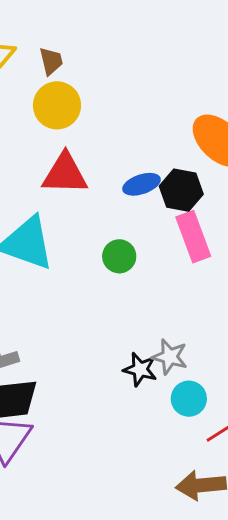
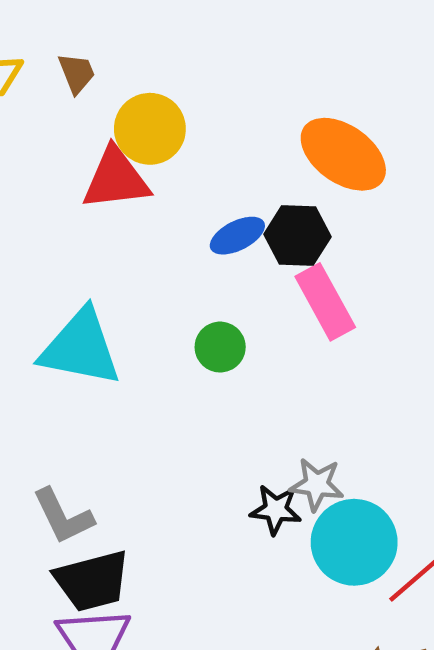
yellow circle: (57, 105) -> (150, 129), moved
red triangle: (65, 174) -> (116, 179), moved
cyan circle: (189, 399) -> (354, 542), size x1.6

